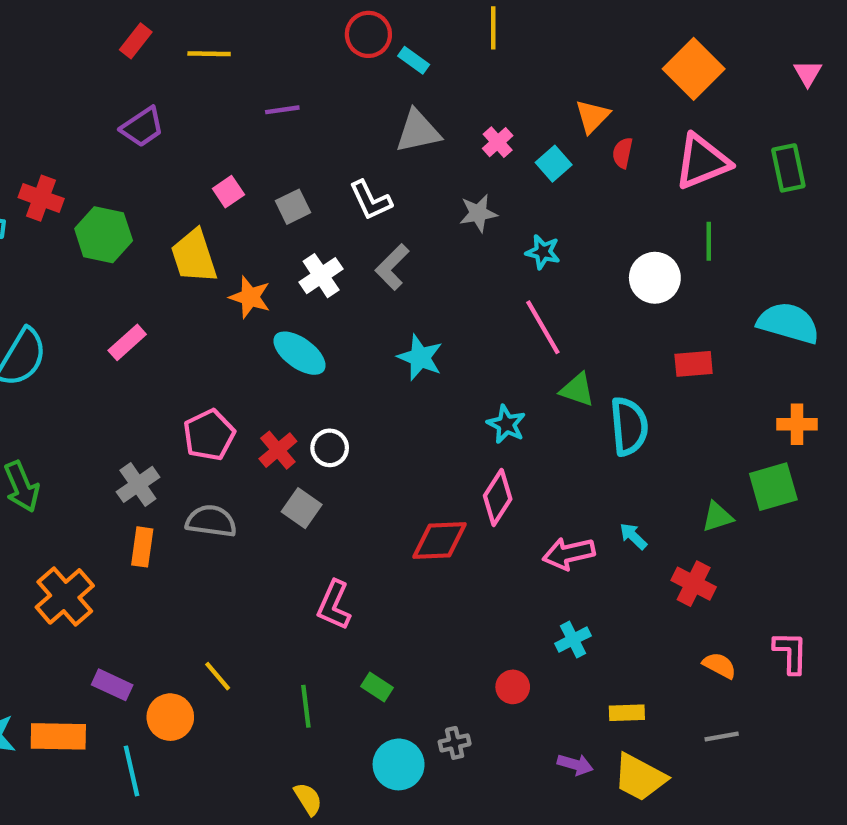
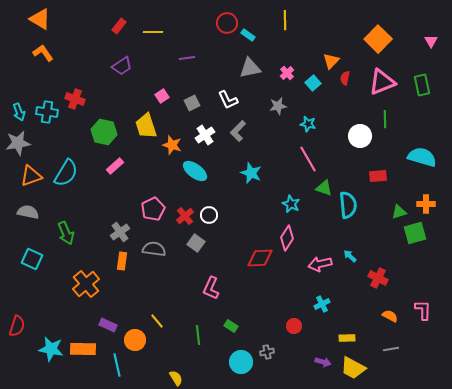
green hexagon: (104, 235) -> (104, 132), moved
green triangle: (717, 517) -> (399, 212), moved
yellow semicircle: (308, 799) -> (176, 378), moved

